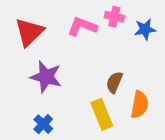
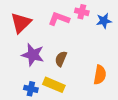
brown semicircle: (114, 82) -> (61, 59), moved
yellow rectangle: (102, 114) -> (54, 85), moved, turned -45
blue cross: (43, 124) -> (31, 89), turned -32

